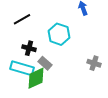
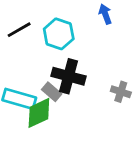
cyan hexagon: (59, 34) -> (59, 34), moved
black cross: (29, 48) -> (69, 76), moved, size x1.6

